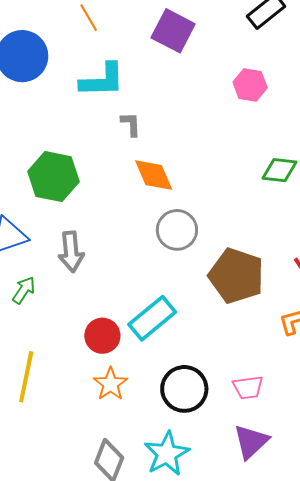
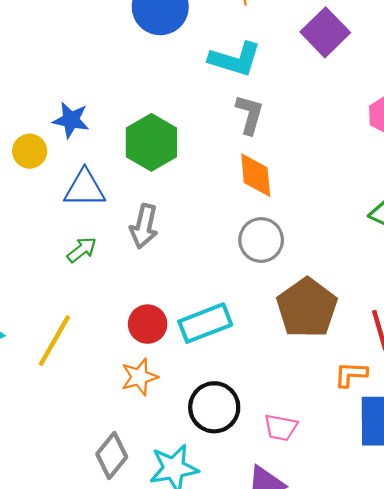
gray L-shape: (131, 124) -> (250, 114), size x1.4

